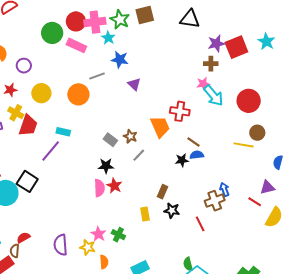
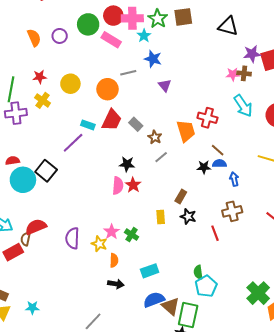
purple circle: (24, 66) -> (60, 36), moved
pink star: (203, 84) -> (233, 74), moved
red trapezoid: (28, 125) -> (112, 120), moved
gray rectangle: (110, 140) -> (136, 124), moved
blue arrow: (224, 189) -> (234, 179), moved
red semicircle: (23, 238) -> (36, 227), size x1.5

